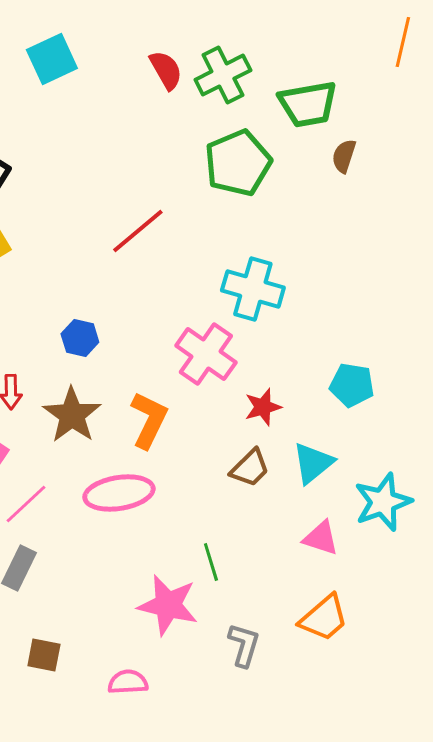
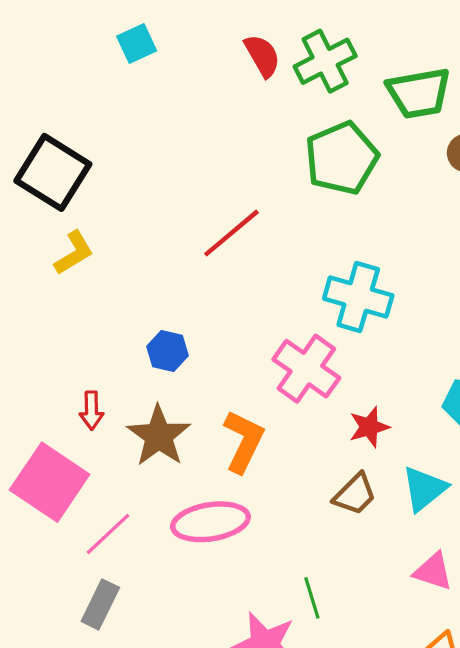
cyan square: (52, 59) -> (137, 44), size x0.7

